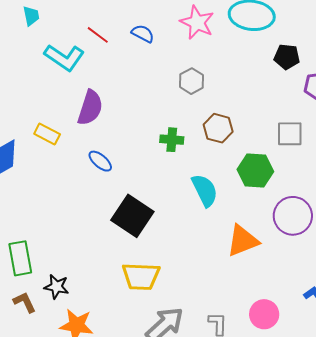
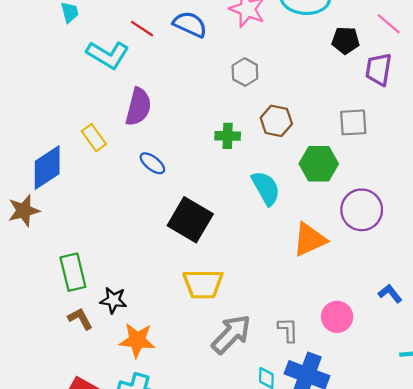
blue semicircle: (143, 34) -> (190, 24), size x1.4
yellow rectangle: (47, 134) -> (94, 138), turned 30

